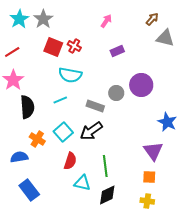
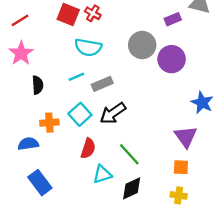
purple rectangle: (117, 51) -> (173, 19), moved
gray circle: (116, 93) -> (142, 45), moved, size x1.5
gray rectangle: (95, 106) -> (102, 84), moved, turned -42
black semicircle: (27, 107) -> (38, 85), size x0.7
orange cross: (37, 139) -> (49, 123), turned -35
green line: (105, 166) -> (129, 154), turned -35
cyan triangle: (82, 183) -> (102, 174), turned -30

